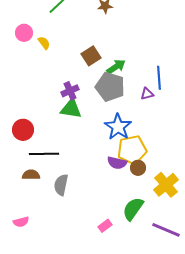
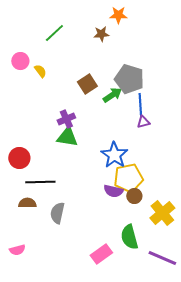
blue line: (159, 78) -> (140, 105), moved
gray pentagon: (110, 87) -> (129, 79), moved
green semicircle: (133, 209) -> (129, 237), turned -50
pink rectangle: (105, 226) -> (101, 254), size x1.5

